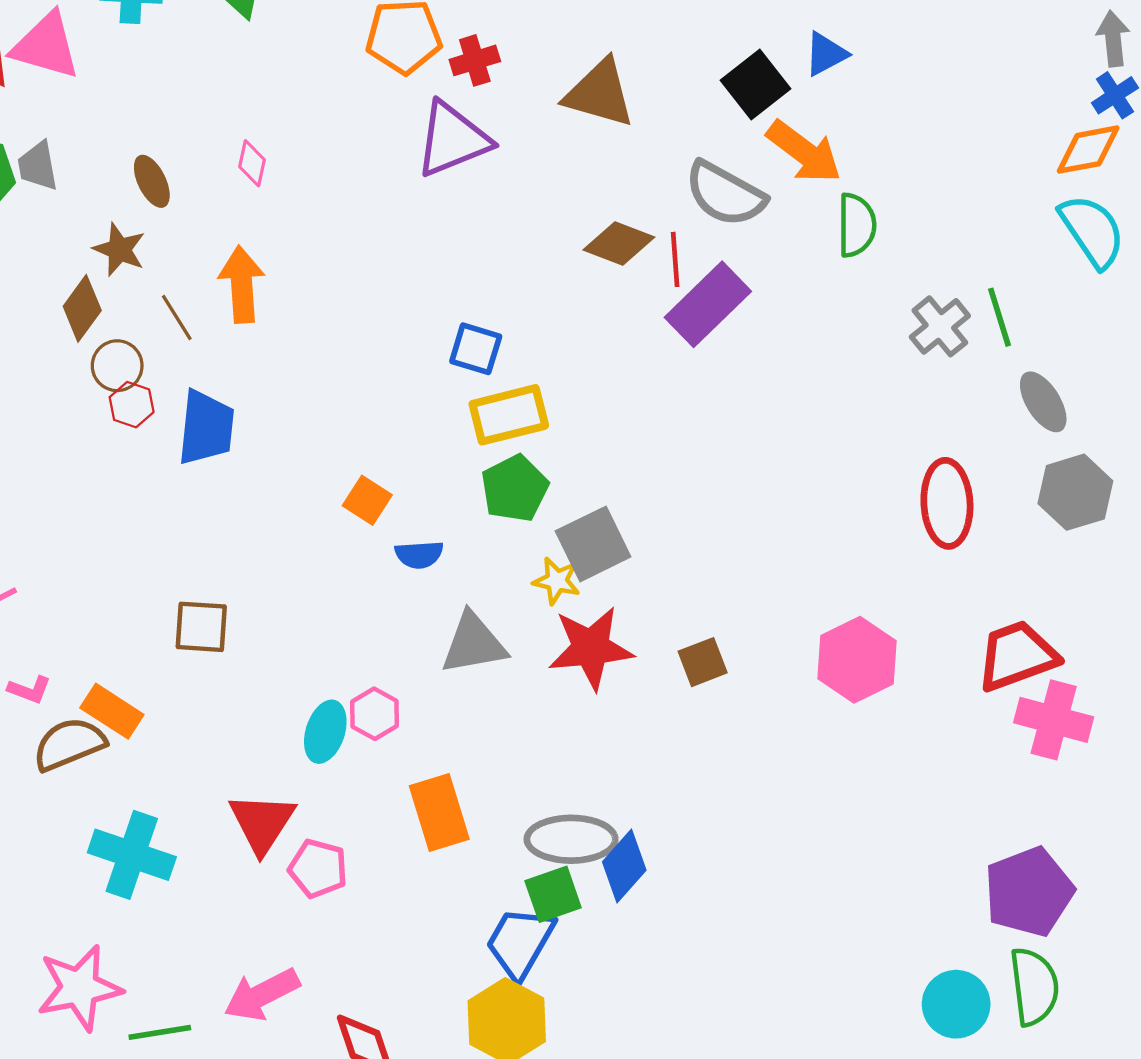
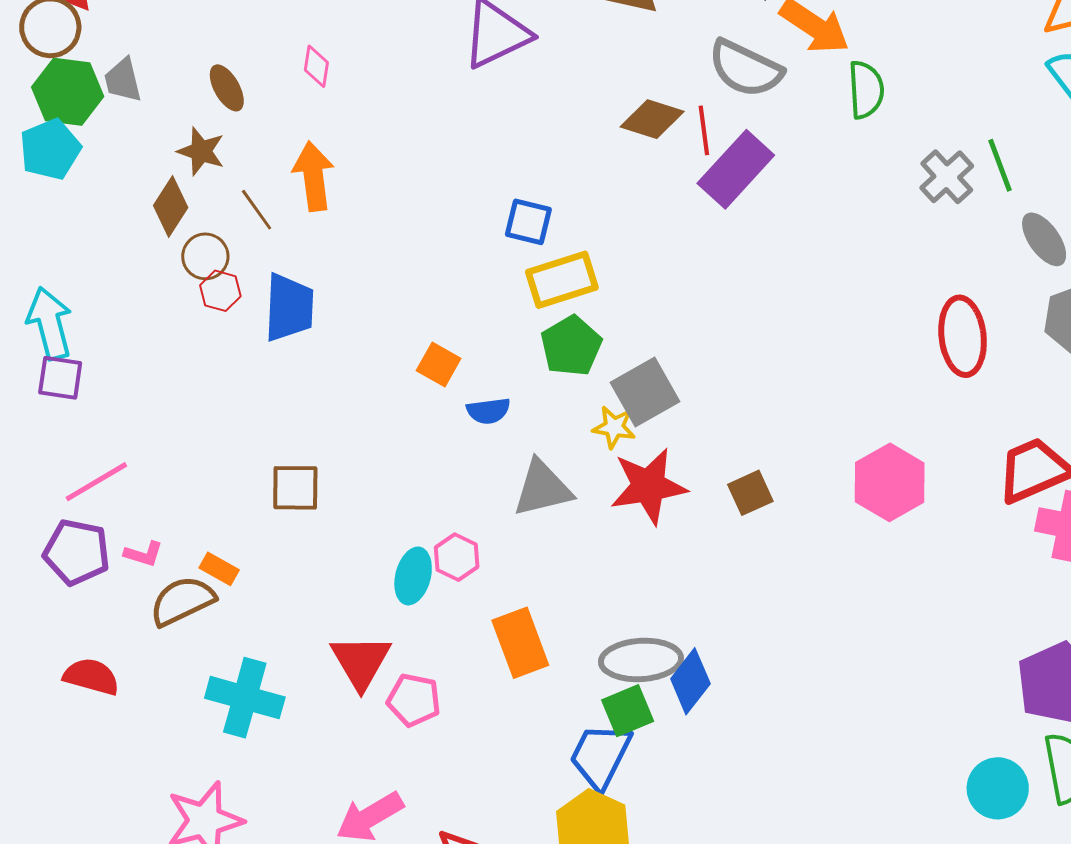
orange rectangle: (112, 711) -> (219, 569), size x0.7

